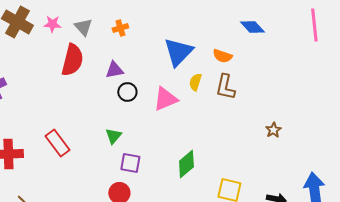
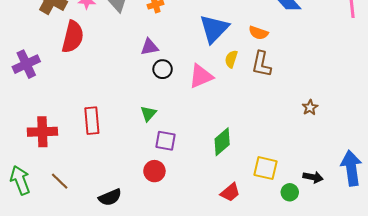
red semicircle: (72, 60) -> (73, 37), moved
red rectangle: (57, 143) -> (92, 121), turned 32

